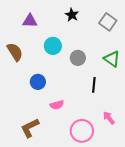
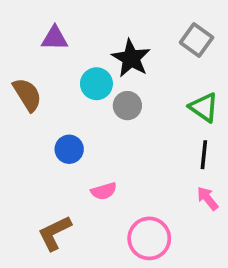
black star: (72, 15) -> (131, 58), moved, size x1.5
gray circle: (78, 58) -> (127, 106), moved
black line: (94, 85) -> (204, 155), moved
pink arrow: (109, 118) -> (207, 198), moved

